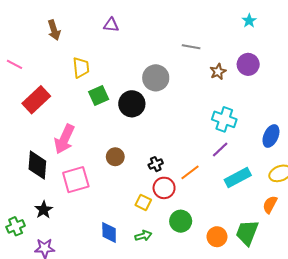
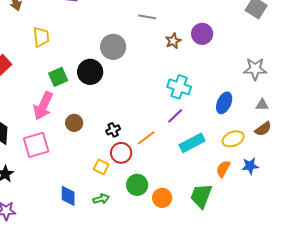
green square: (99, 96) -> (58, 77), moved
pink arrow: (64, 139) -> (43, 106), moved
orange circle: (217, 237) -> (162, 198), moved

